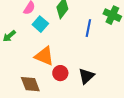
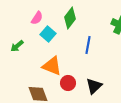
blue line: (88, 28) -> (88, 45), moved

